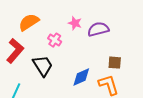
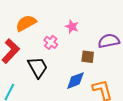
purple semicircle: (98, 29) -> (109, 41), moved
brown square: (115, 63) -> (88, 57), moved

